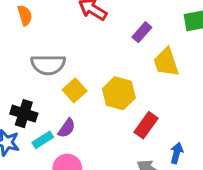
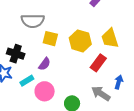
yellow trapezoid: (166, 62) -> (110, 38), moved
yellow square: (75, 90) -> (50, 39), turned -35
cyan rectangle: (43, 140) -> (27, 81), moved

